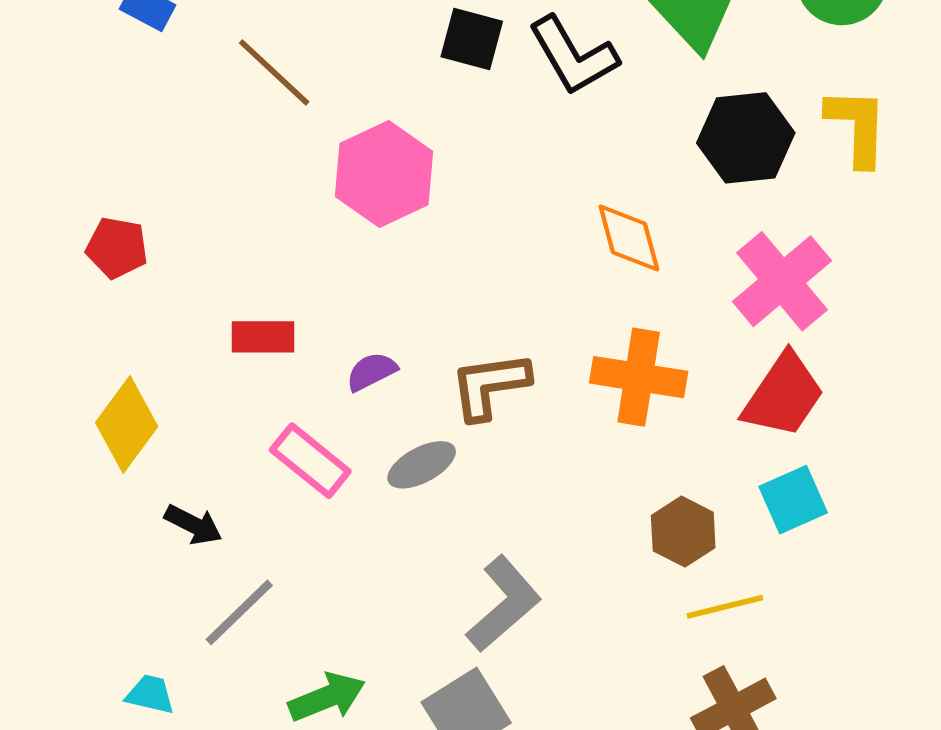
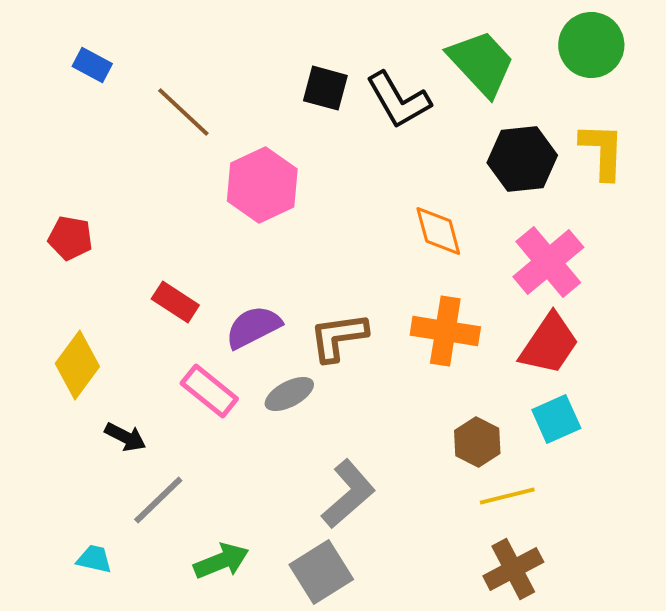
red rectangle: (263, 337) -> (175, 302), turned 33
purple semicircle: (372, 372) -> (253, 327), size x1.5

